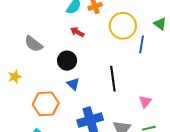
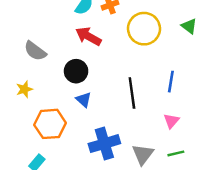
red arrow: (77, 32) -> (88, 36), size x1.5
blue line: (142, 44) -> (171, 82), moved
yellow star: (15, 77) -> (24, 89), moved

